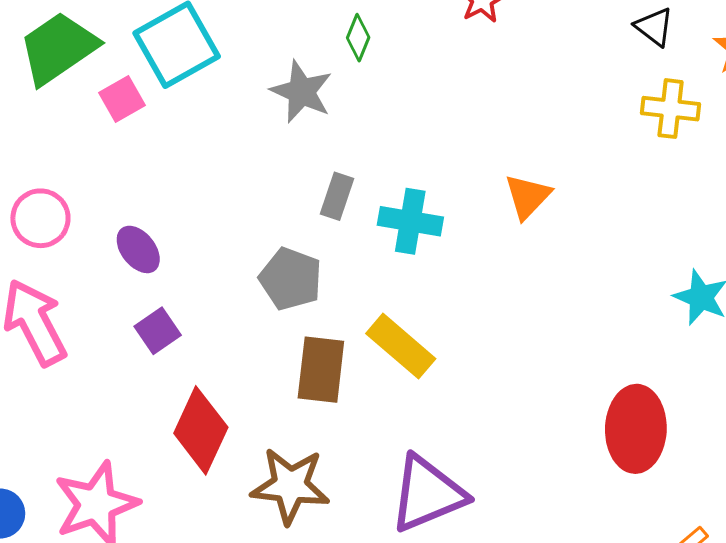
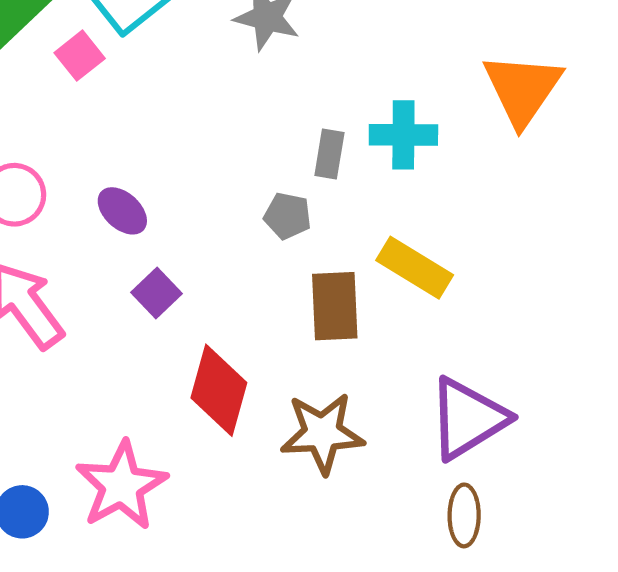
gray rectangle: (337, 196) -> (329, 154), moved
orange triangle: (528, 196) -> (522, 89), size x1.6
gray pentagon: (291, 279) -> (288, 216), size x0.7

